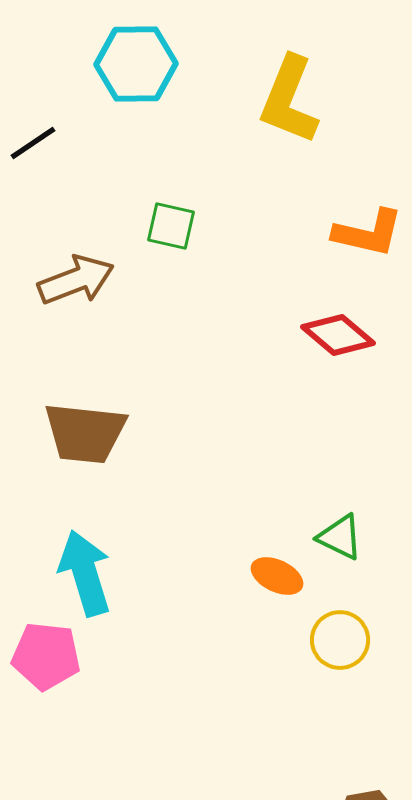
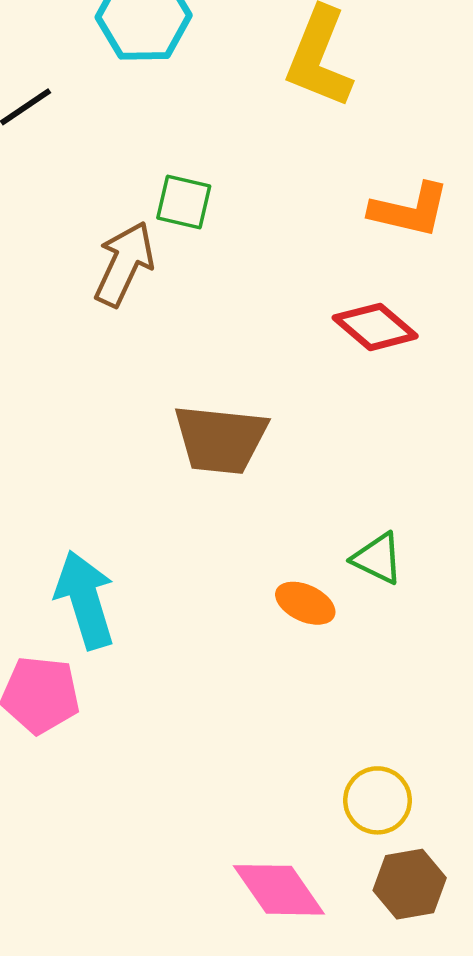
brown arrow: (76, 280) -> (124, 264), moved, turned -44
brown trapezoid: (85, 433) -> (220, 439), moved
yellow circle: (340, 640) -> (377, 800), moved

